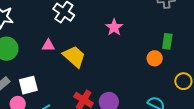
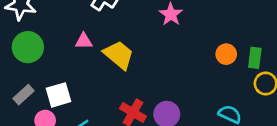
green rectangle: (167, 41) -> (255, 58), moved

